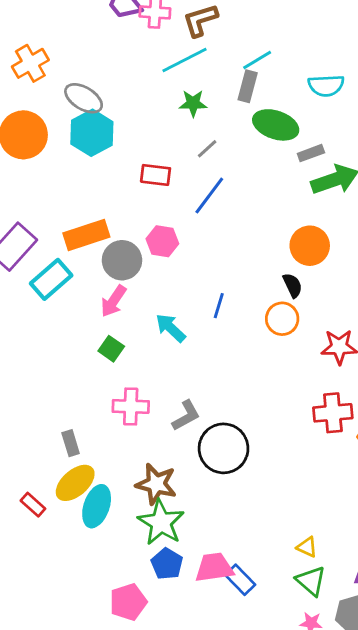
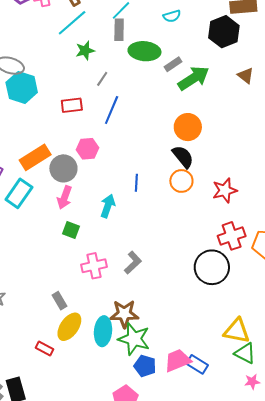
cyan semicircle: (326, 85) -> (172, 16), size x0.7
black semicircle: (293, 285) -> (183, 157), size x1.4
cyan arrow: (171, 328) -> (108, 206), turned 80
black circle: (224, 448) -> (212, 267), moved
cyan ellipse: (97, 506) -> (103, 331), moved
yellow triangle: (307, 547) -> (237, 331), size x1.8

